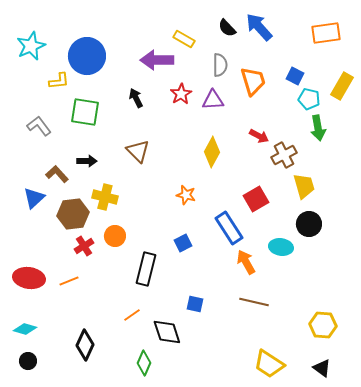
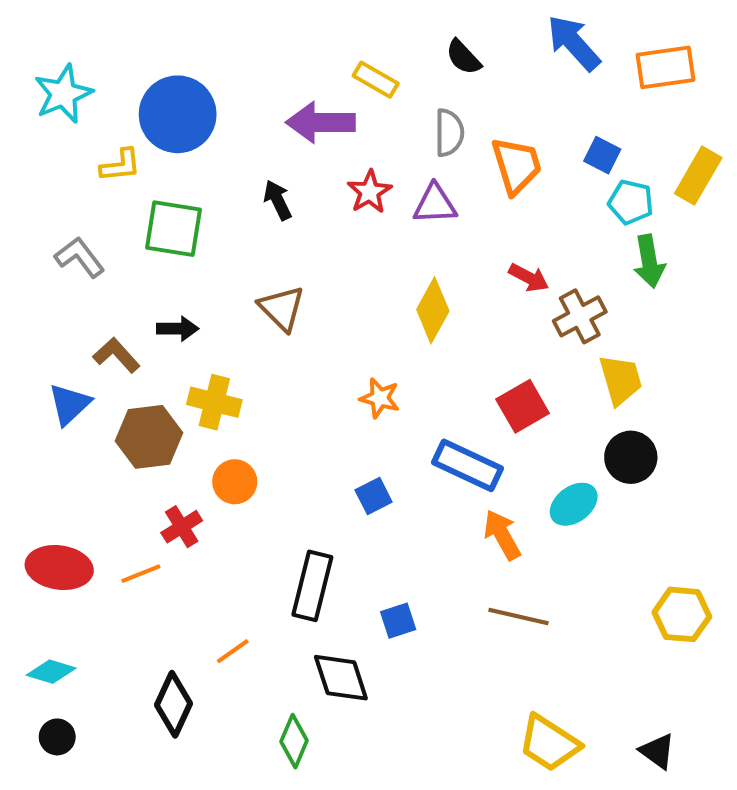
blue arrow: (259, 27) -> (574, 43), moved
blue rectangle: (229, 228) -> (467, 465), turned -32
red cross: (84, 246) -> (182, 527), moved
cyan ellipse: (281, 247) -> (574, 504), turned -45
black rectangle: (146, 269) -> (312, 586), moved
blue square: (195, 304) -> (398, 621), turned -30
orange line: (132, 315) -> (233, 651), moved
yellow hexagon: (323, 325) -> (682, 614), moved

